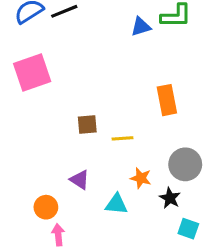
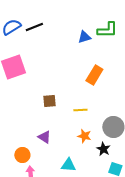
orange rectangle: (167, 100) -> (94, 75), moved, turned 42
yellow line: (122, 138) -> (80, 110), moved
cyan triangle: (116, 204) -> (68, 165), moved

